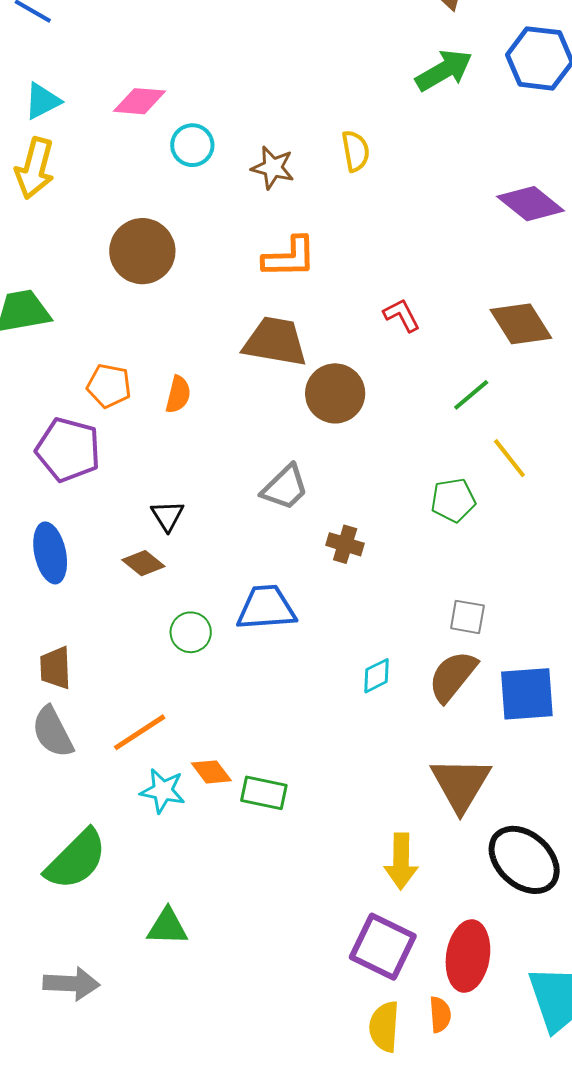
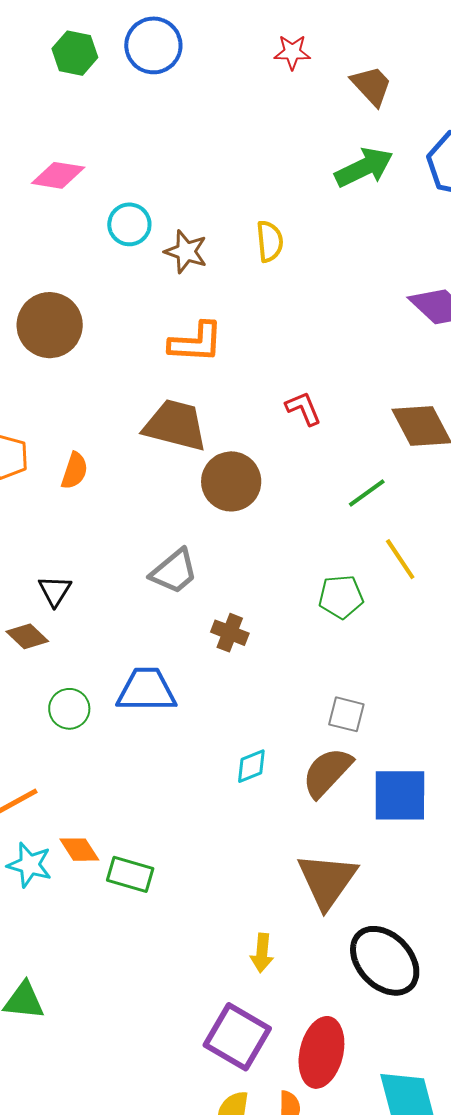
cyan circle: (192, 145) -> (129, 224), moved
yellow arrow: (401, 861) -> (262, 953), size x0.7

